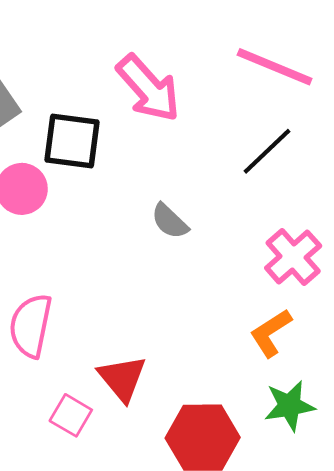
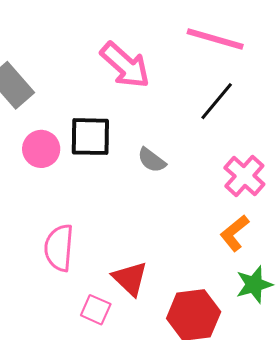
black square: (72, 141) -> (90, 137), moved

